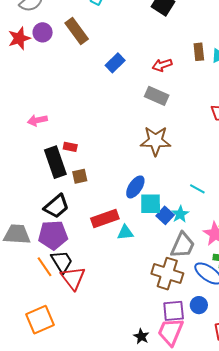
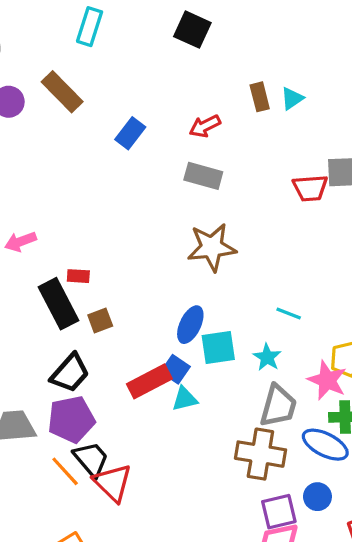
blue square: (165, 215) -> (175, 369), moved

